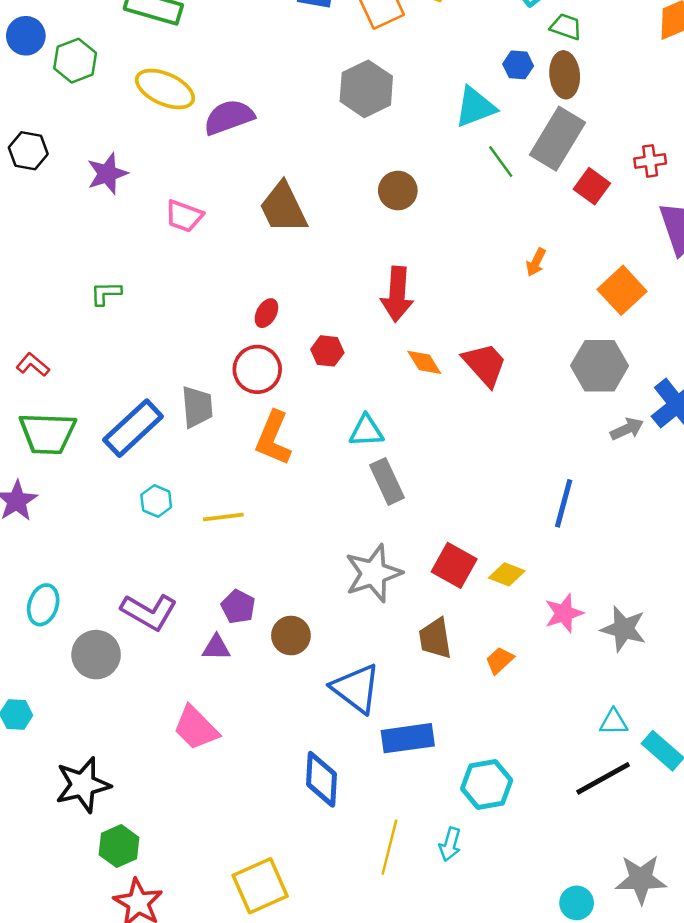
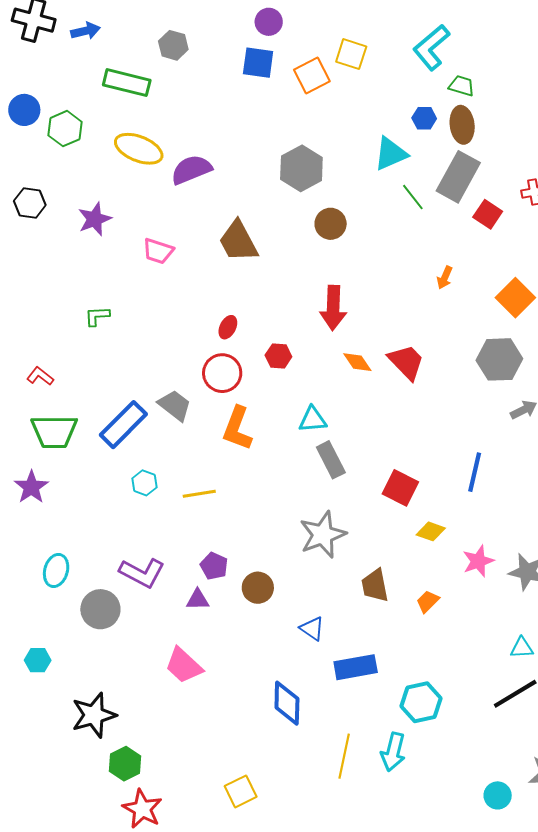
gray hexagon: (366, 89) -> (301, 168), moved
gray trapezoid: (197, 407) -> (175, 405), turned -45
red square: (454, 565) -> (400, 488), moved
blue triangle: (356, 688) -> (312, 629), size x0.6
cyan arrow: (450, 844) -> (393, 752), size x1.4
yellow square: (260, 886) -> (241, 791), size x0.7

